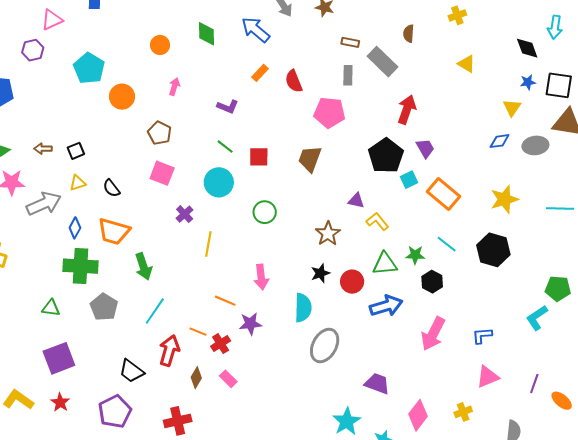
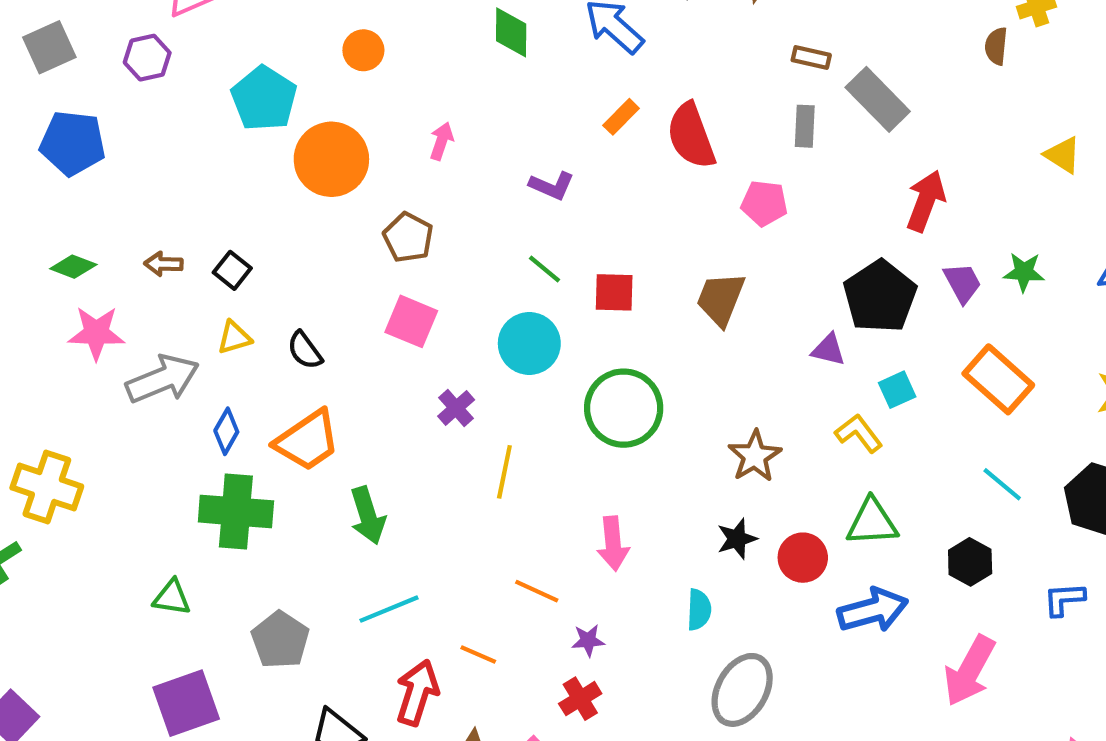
brown semicircle: (409, 34) -> (996, 46), moved
orange circle: (160, 45) -> (363, 50), moved
yellow triangle: (467, 64) -> (1063, 155), moved
red semicircle: (294, 81) -> (691, 136), size x1.4
orange circle: (122, 97) -> (331, 159), size x1.4
pink pentagon: (330, 113) -> (764, 203), size x0.7
black square: (76, 151) -> (232, 270), turned -30
cyan square: (409, 180) -> (897, 390), moved
purple triangle: (356, 201) -> (828, 350), moved
green circle: (265, 212) -> (624, 408), size x1.6
orange trapezoid: (114, 231) -> (307, 441), turned -52
green star: (415, 255) -> (1024, 272), moved
gray pentagon: (104, 307) -> (280, 640), moved
cyan semicircle: (303, 308) -> (699, 610), size x0.7
cyan line: (155, 311) -> (389, 609), turned 32
purple star: (250, 324) -> (588, 640), size x0.7
blue L-shape: (482, 336) -> (1064, 599), moved
red cross: (221, 344) -> (580, 699), moved

